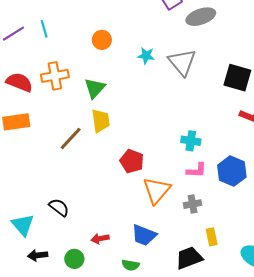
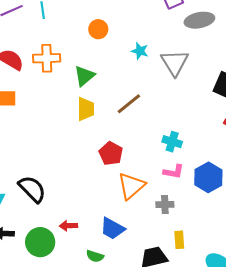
brown line: (71, 138) -> (129, 104), moved
black semicircle: (59, 207) -> (32, 189), size x1.4
green circle: (74, 259) -> (40, 242), size x1.5

